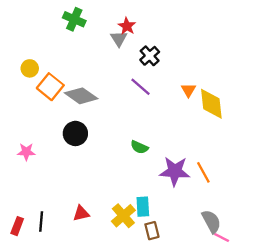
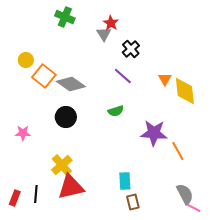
green semicircle: (139, 147) -> (116, 111), moved, turned -42
purple star: (175, 171) -> (154, 133), moved
red triangle: (81, 213) -> (71, 187), size x1.8
yellow cross: (123, 216) -> (62, 165), moved

